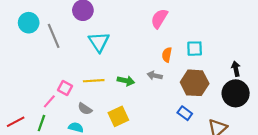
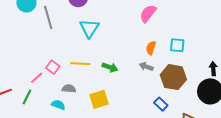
gray arrow: (155, 76) -> (146, 67), moved
gray semicircle: (85, 109) -> (69, 89), turned 144

